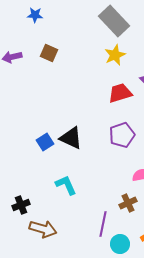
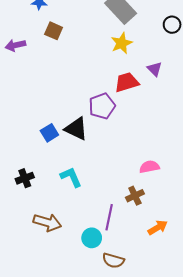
brown square: (49, 53) -> (54, 31), moved
purple pentagon: (122, 135) -> (102, 106), moved
black cross: (21, 205) -> (25, 178), moved
cyan circle: (120, 244) -> (92, 238), moved

